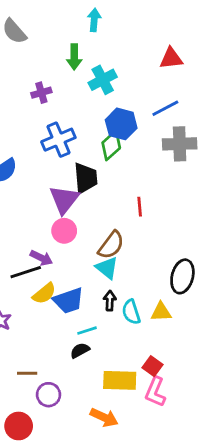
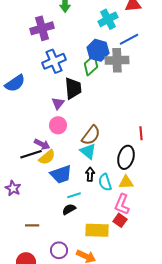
cyan cross: (103, 80) -> (108, 19), moved
purple cross: (41, 93) -> (42, 28), size x1.6
gray cross: (180, 144) -> (117, 60), moved
purple triangle: (64, 199) -> (58, 103), size x0.6
red line: (140, 207) -> (141, 133), moved
black ellipse: (182, 276) -> (126, 157), moved
yellow semicircle: (44, 293) -> (47, 157), moved
pink L-shape: (155, 392) -> (122, 204), moved
purple circle: (49, 395) -> (59, 250), moved

